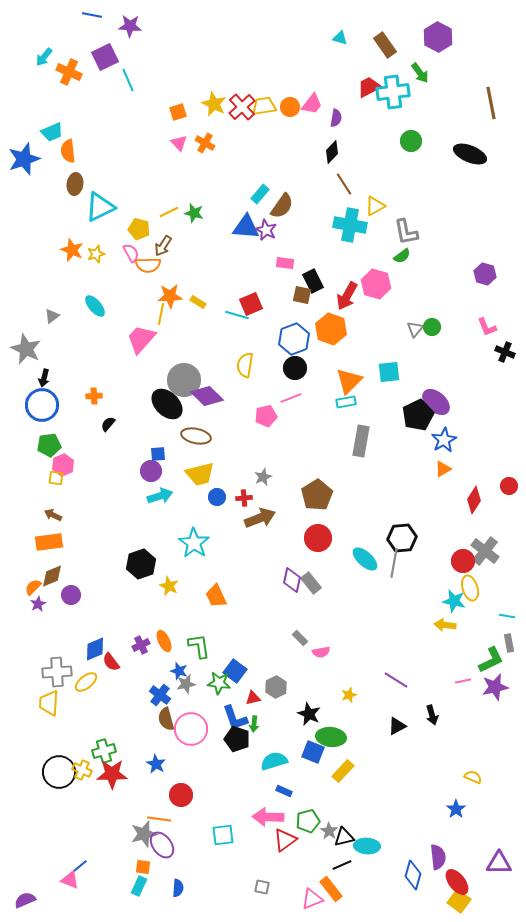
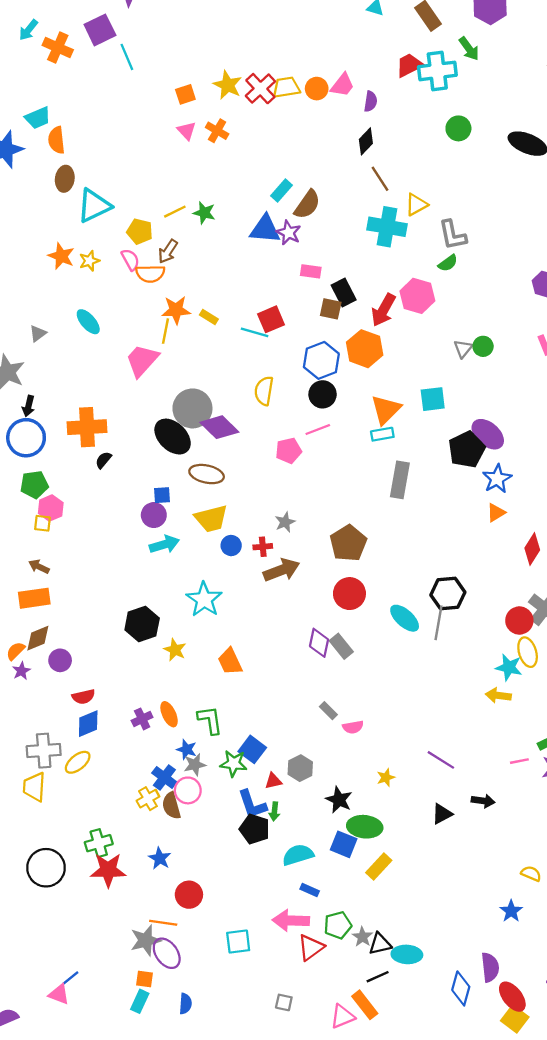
orange cross: (94, 396) -> (87, 427), size x2.0
red semicircle: (111, 662) -> (83, 697), moved, turned -66
black arrow: (432, 715) -> (483, 801), turned -66
pink circle: (191, 729) -> (188, 790), moved, size x0.7
yellow cross: (82, 770) -> (148, 799), moved, turned 36

